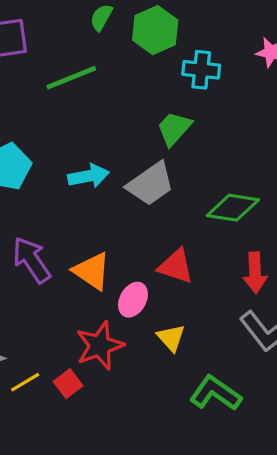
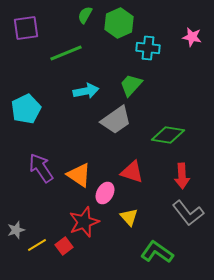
cyan arrow: (89, 176) -> (86, 91), moved

